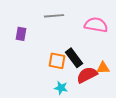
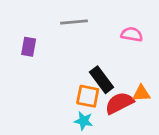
pink semicircle: (96, 25) -> (132, 34), size x0.7
orange square: (57, 61) -> (88, 96), moved

